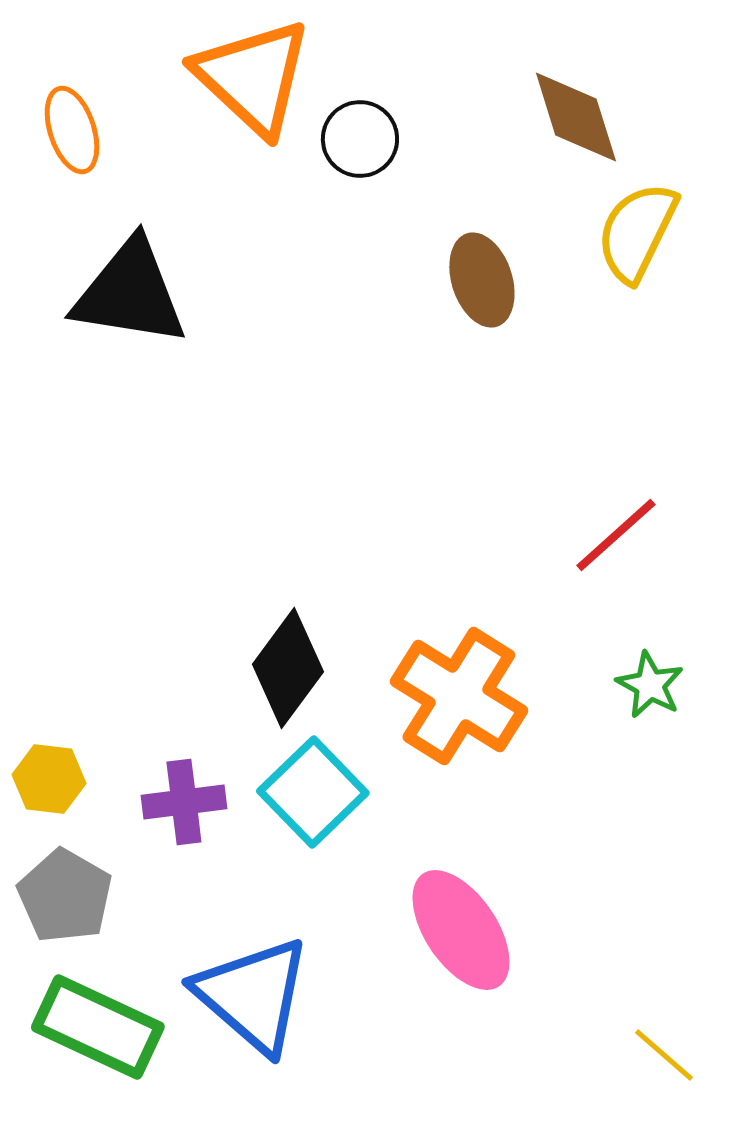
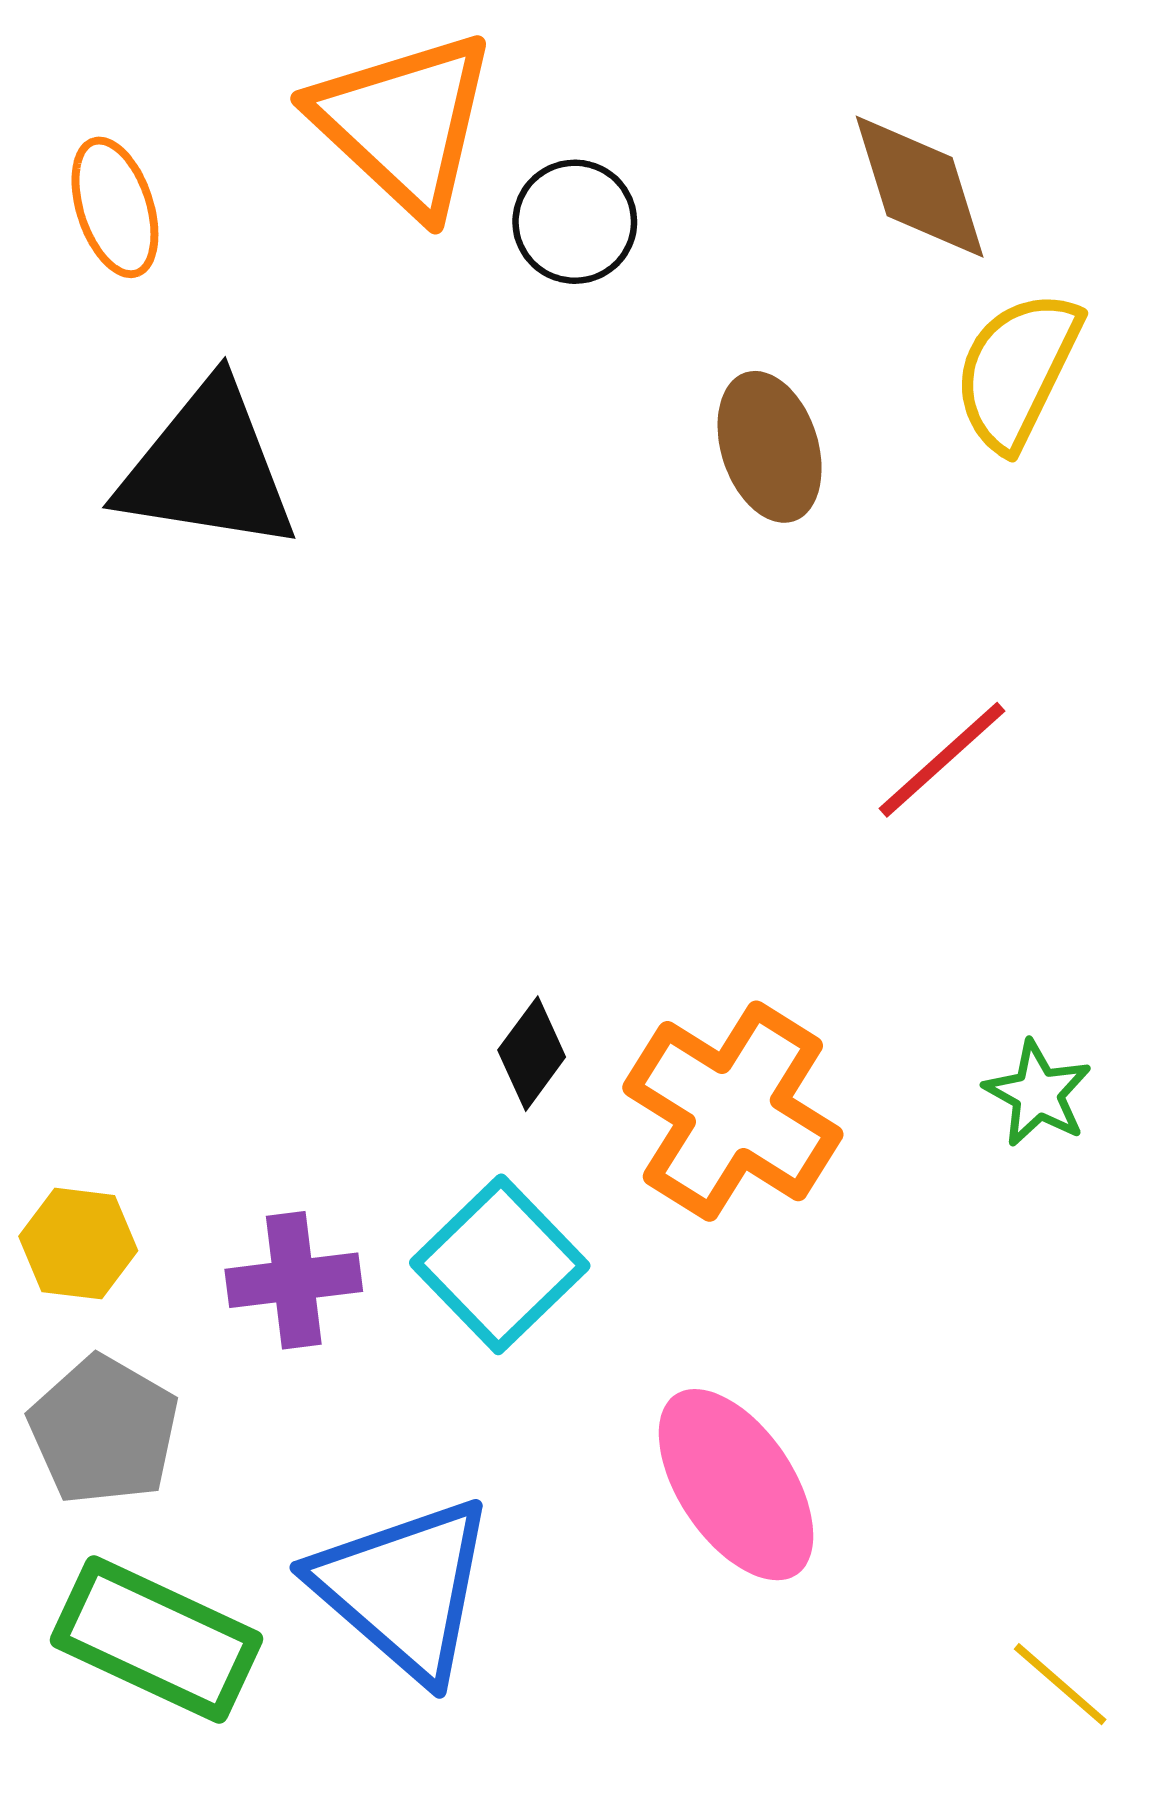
red line: (616, 535) -> (942, 760), moved
black diamond: (288, 668) -> (532, 1054), moved, size x0.6

